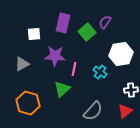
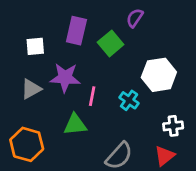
purple semicircle: (105, 22) -> (135, 18), moved
gray triangle: (22, 64) -> (31, 89), moved
green triangle: (62, 89) -> (75, 125), turned 36

